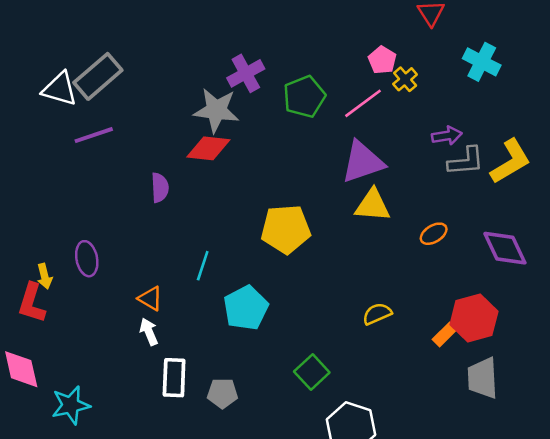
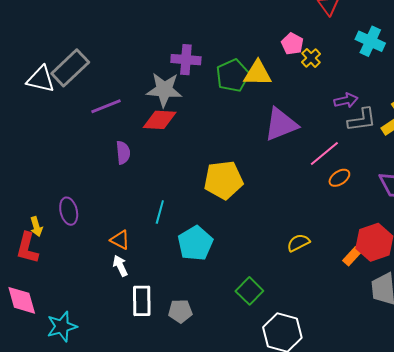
purple cross: (246, 73) -> (186, 60), turned 36
pink line: (363, 103) -> (324, 153), moved
purple line: (94, 135) -> (106, 106), moved
yellow triangle: (373, 205) -> (258, 73), moved

